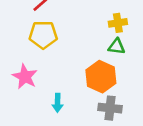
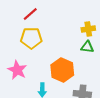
orange hexagon: (101, 77) -> (62, 70), moved

